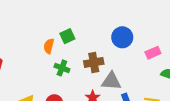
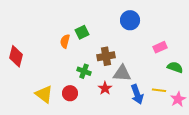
blue circle: (122, 37) -> (130, 20), moved
green cross: (62, 68) -> (84, 71), moved

